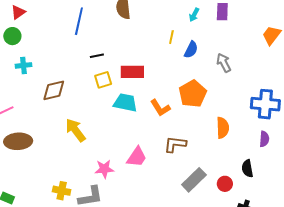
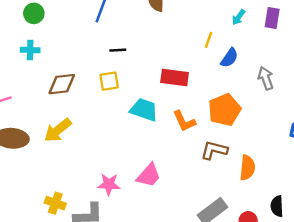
green circle: (12, 36) -> (34, 13), moved
red rectangle: (132, 72) -> (175, 78), moved
yellow square: (103, 80) -> (109, 81), moved
orange semicircle: (223, 128) -> (247, 168), moved
yellow arrow: (75, 130) -> (58, 130), moved, turned -100
brown L-shape: (175, 144) -> (214, 150), moved

